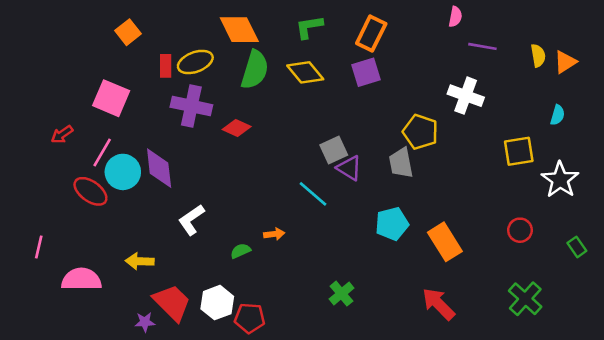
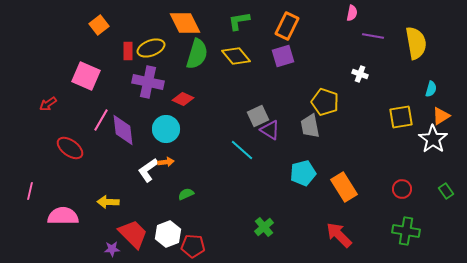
yellow semicircle: (538, 56) -> (416, 43), size x1.8
orange triangle: (565, 62) -> (441, 116), moved
white cross: (466, 96) -> (360, 74), size x0.6
pink line: (102, 153) -> (101, 120), moved
cyan circle: (123, 172) -> (166, 129), moved
red circle: (520, 230) -> (402, 189), moved
orange arrow: (274, 234) -> (166, 162), moved
green cross: (525, 299) -> (406, 231), turned -32

